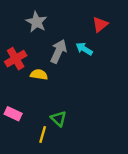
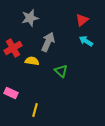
gray star: (36, 22) -> (30, 18), turned 30
cyan arrow: (84, 49) -> (86, 41), moved
green triangle: (58, 119) -> (61, 71), moved

